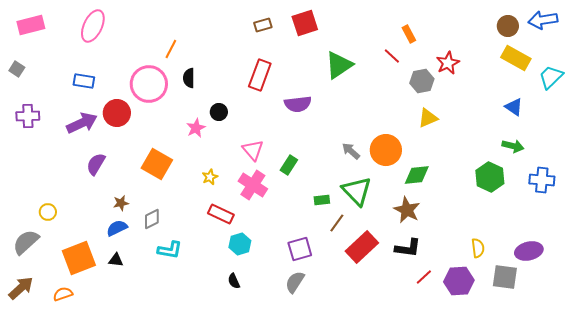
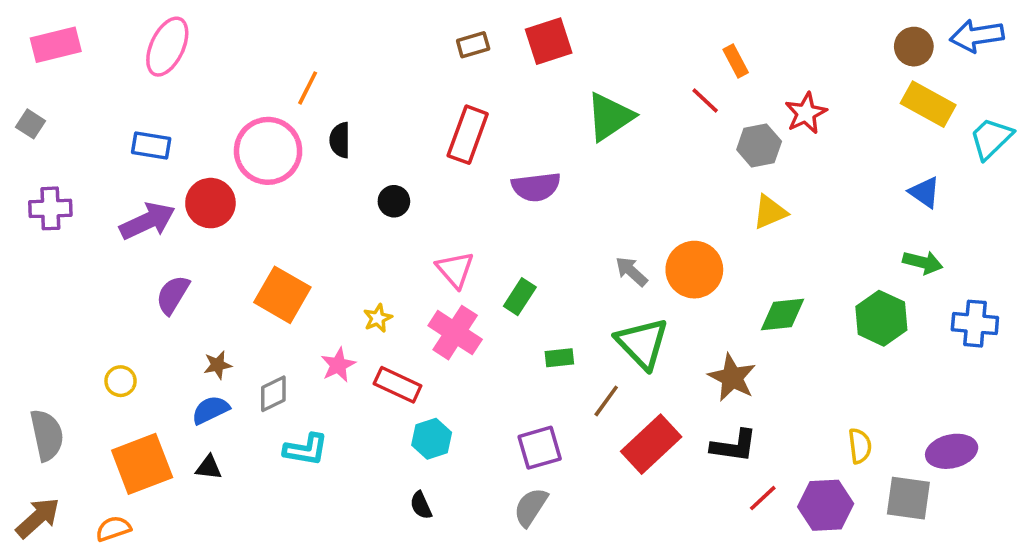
pink star: (196, 128) -> (338, 365), moved
green diamond: (417, 175) -> (782, 315), moved
green rectangle: (322, 200) -> (559, 358), moved
yellow circle: (48, 212) -> (121, 381), moved
gray semicircle: (26, 242) -> (47, 435), turned 120

